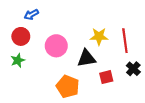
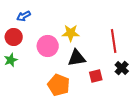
yellow star: (99, 36) -> (71, 33), moved

